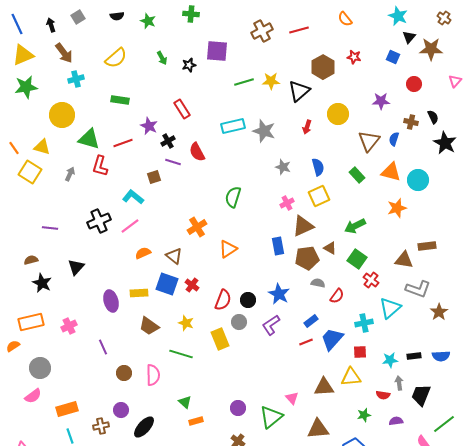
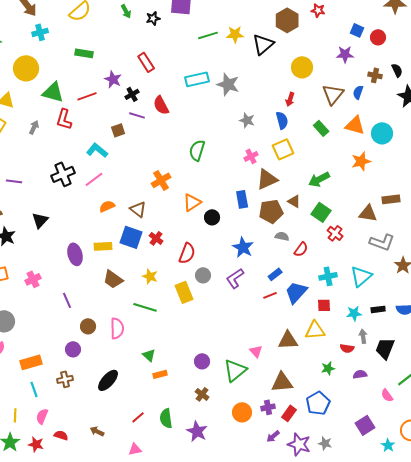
blue square: (393, 57) -> (357, 30), moved
red arrow: (307, 127) -> (290, 99), moved
black circle: (248, 300) -> (212, 217), moved
cyan triangle: (390, 308) -> (361, 276), moved
purple circle: (121, 410) -> (73, 349), moved

